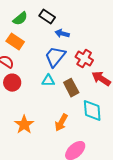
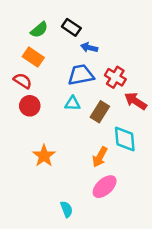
blue trapezoid: (55, 57) -> (81, 75), turned 40
brown rectangle: (71, 88) -> (100, 112), turned 60
orange arrow: (61, 123) -> (100, 157), moved

